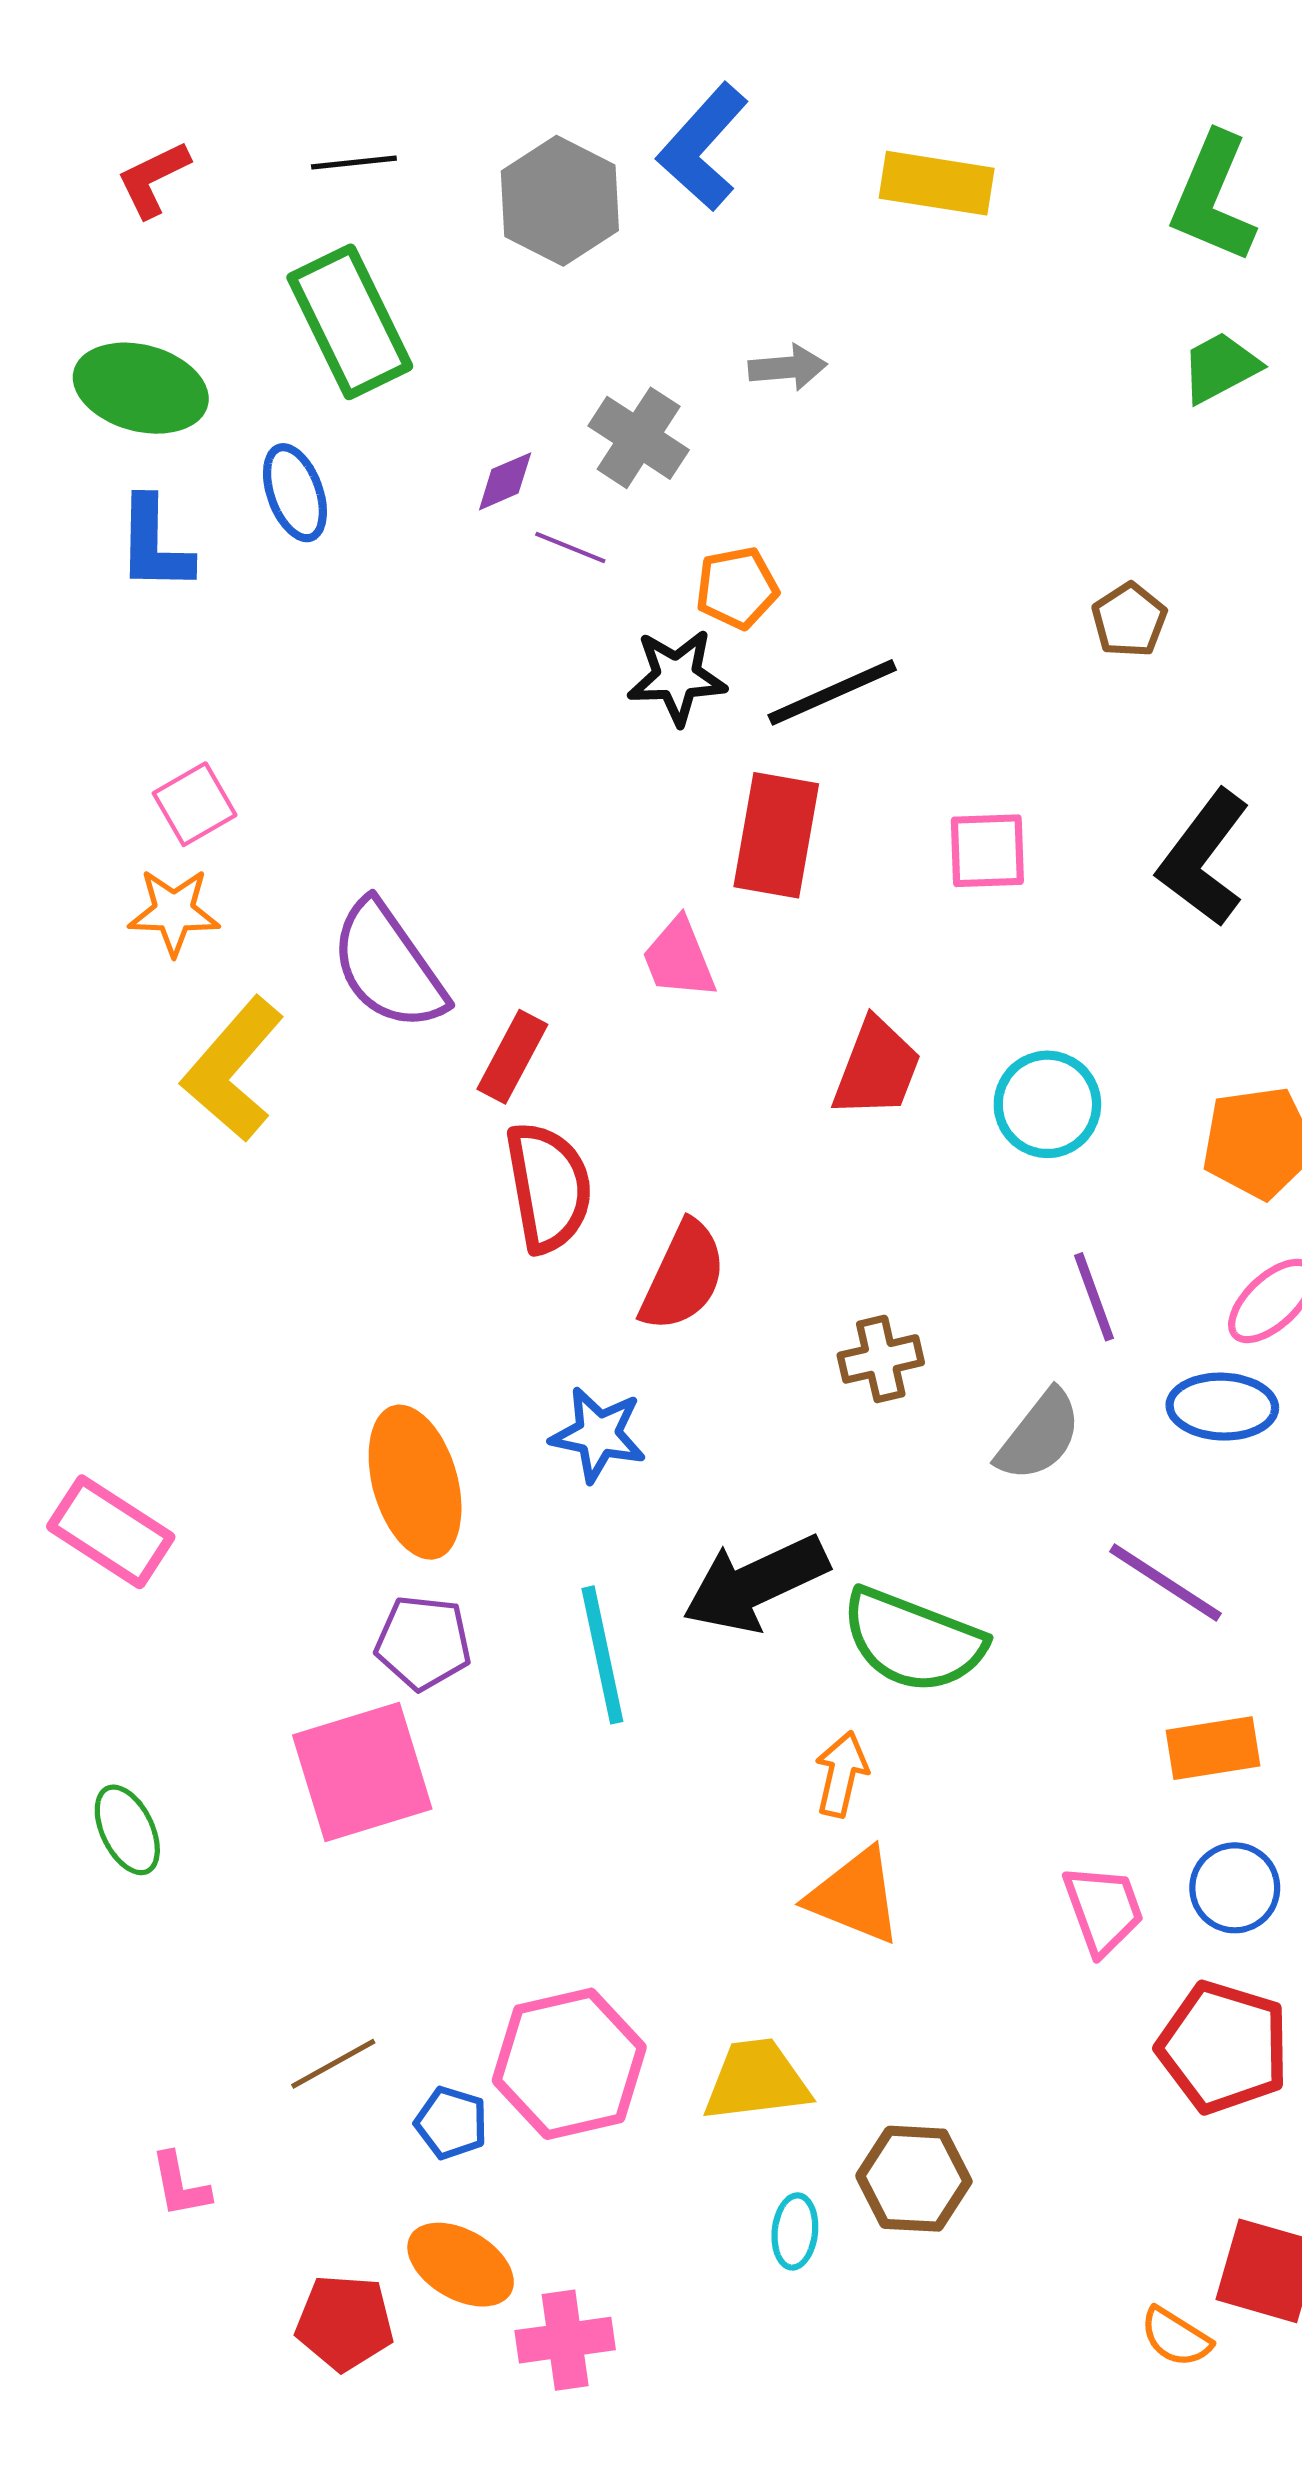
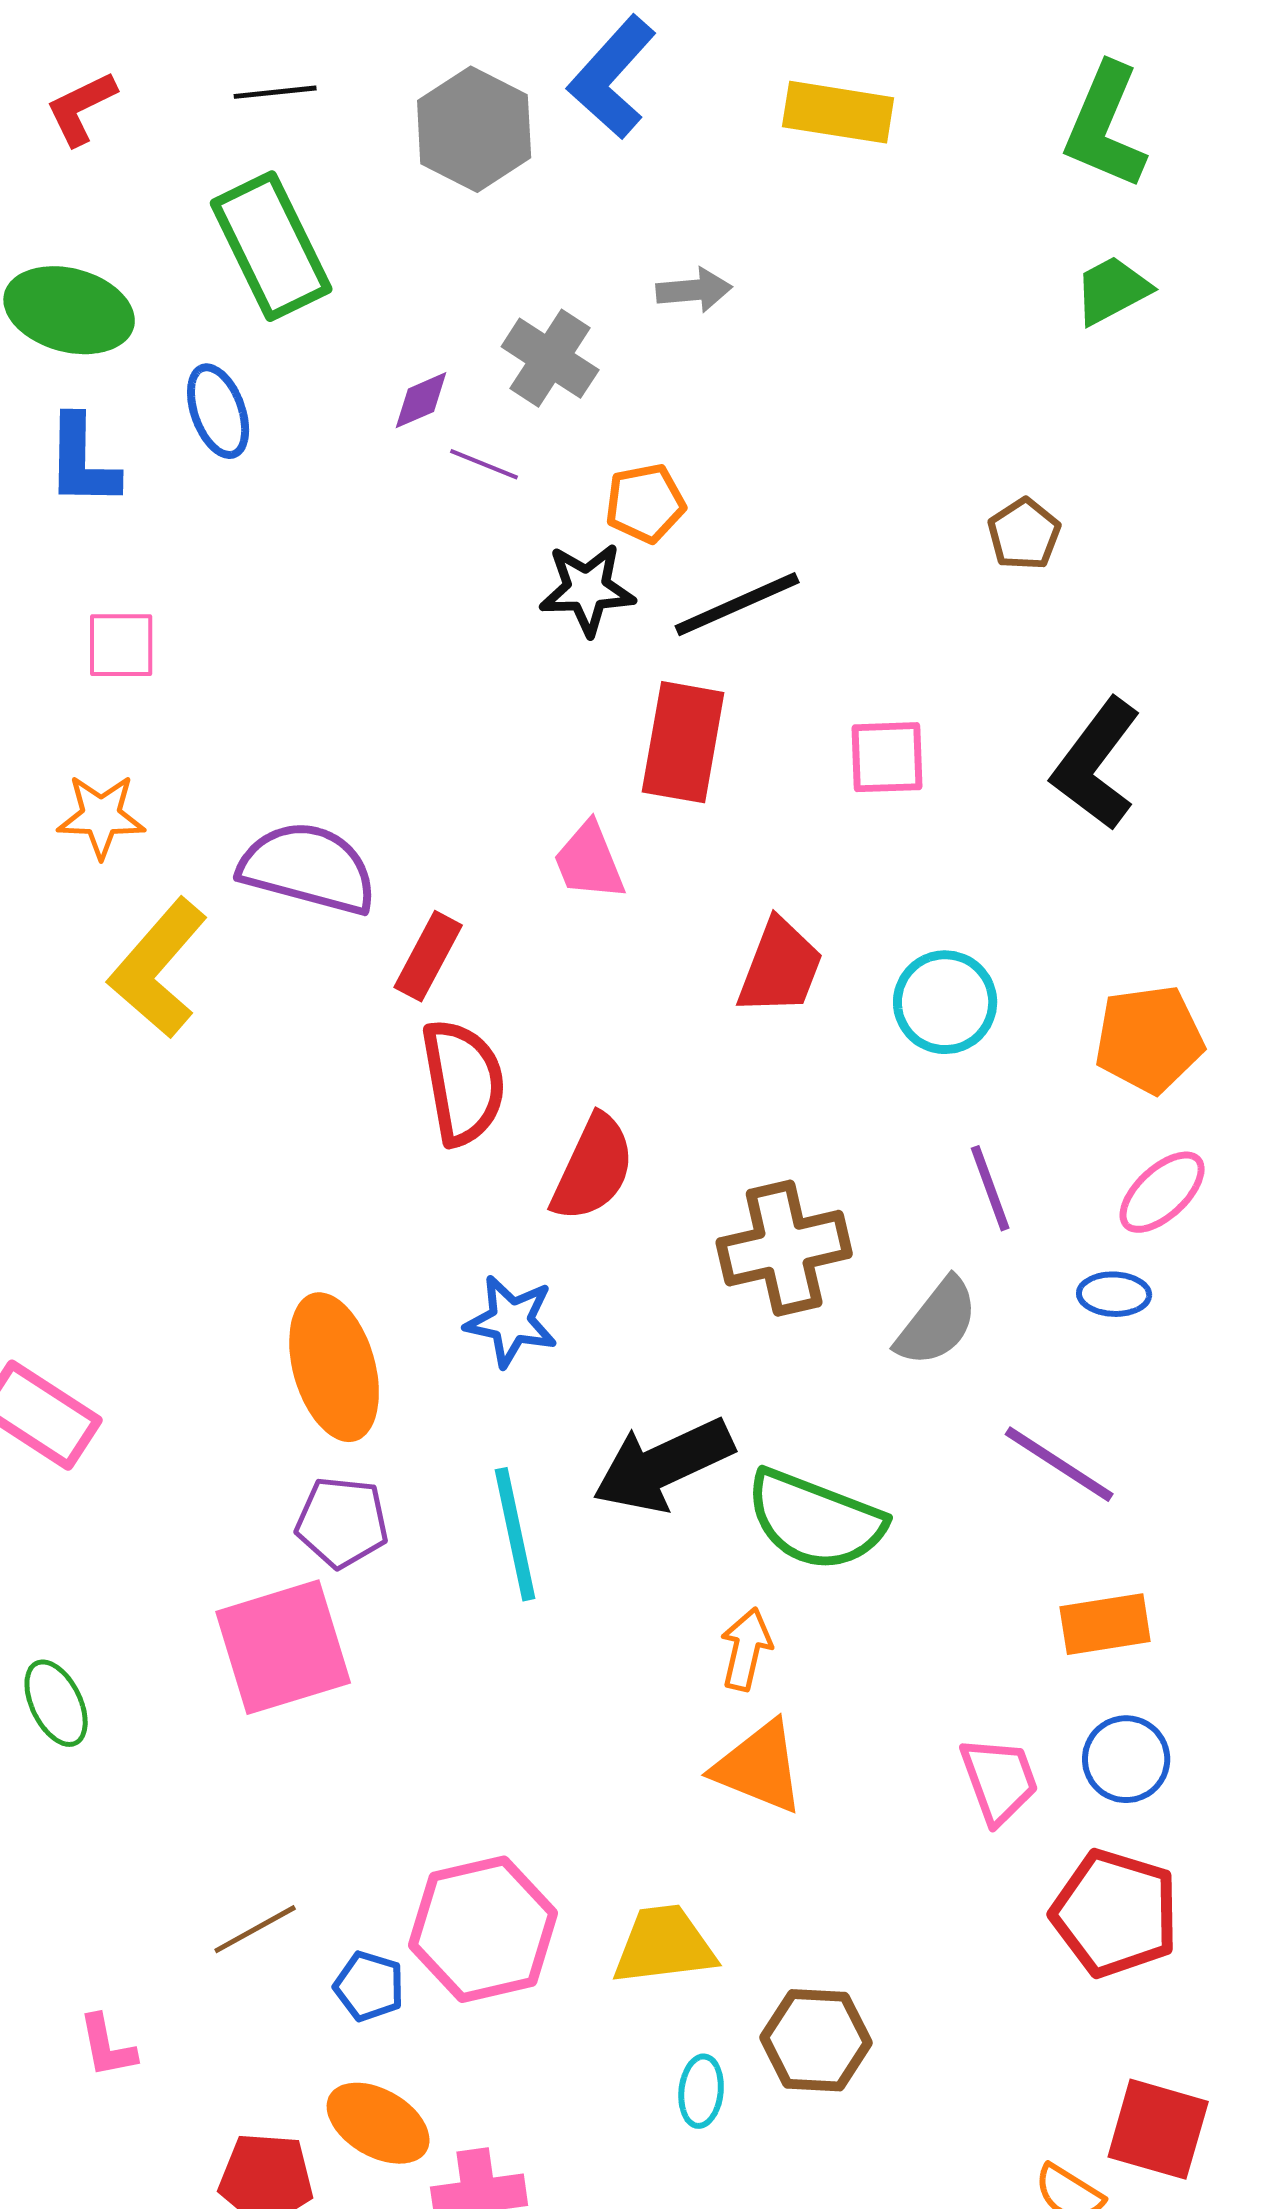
pink square: (195, 804) -> (121, 645), moved, turned 30
purple semicircle: (388, 966) -> (308, 868), turned 140
brown cross: (881, 1359) -> (784, 1248), size x1.6
blue ellipse: (1222, 1407) -> (1114, 1294), size x0.7

